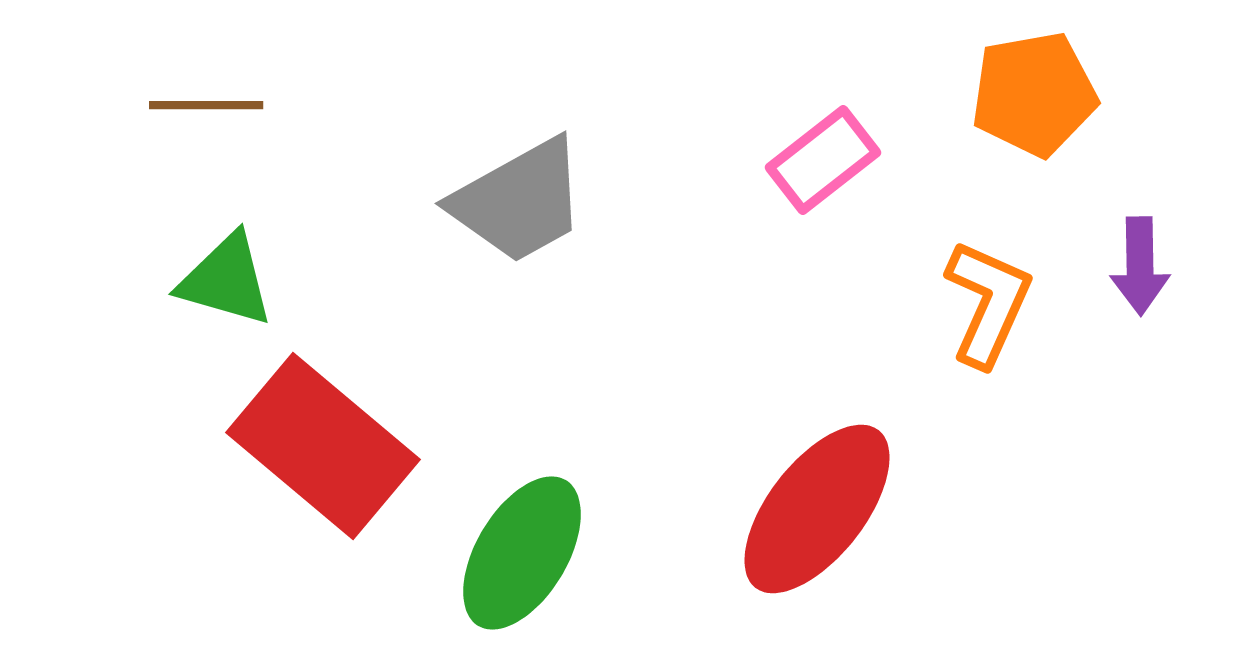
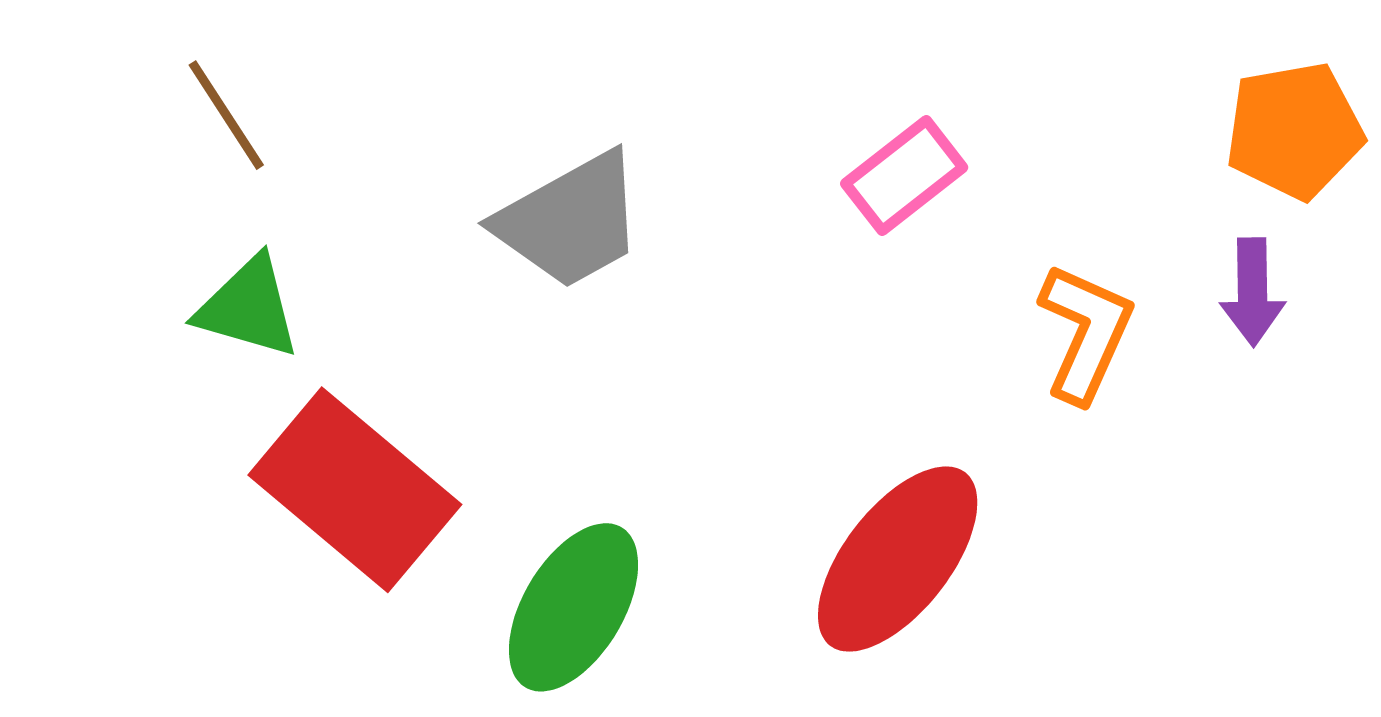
orange pentagon: (1034, 94) -> (1294, 130), moved
brown line: (206, 105) -> (226, 115), turned 57

